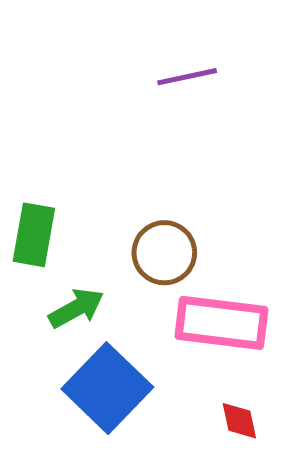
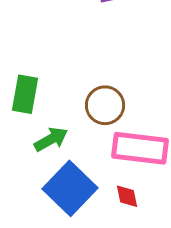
red diamond: (239, 421) -> (127, 196), moved

